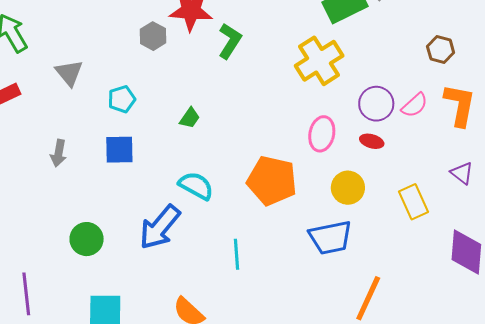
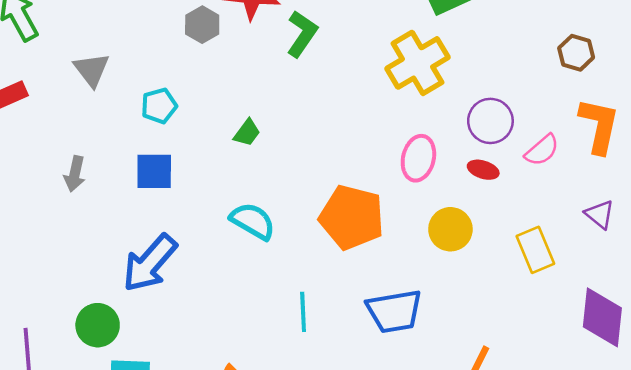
pink semicircle: (415, 105) -> (542, 150), moved
blue arrow: (160, 227) -> (150, 263), moved
blue trapezoid: (330, 237) -> (394, 311), moved
green circle: (87, 239) -> (98, 325), moved

